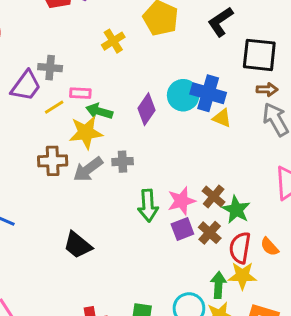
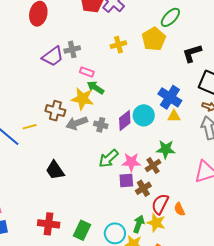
gray cross: (50, 68) -> (72, 49), turned -35
cyan circle: (183, 95) -> (144, 115), moved
yellow line: (54, 107) -> (30, 127), moved
purple diamond: (146, 109) -> (125, 121), moved
yellow triangle: (222, 118) -> (174, 116), turned -40
green arrow: (148, 206) -> (109, 158), turned 35
green star: (236, 210) -> (166, 149), moved, turned 30

